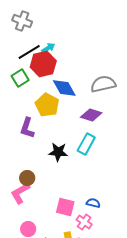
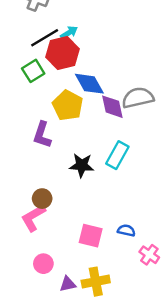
gray semicircle: (103, 84) -> (138, 98), moved
purple diamond: (91, 115) -> (112, 107), moved, turned 60
pink cross: (84, 222) -> (149, 255), moved

